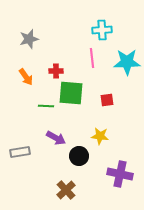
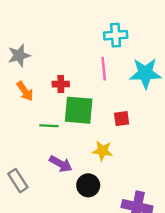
gray star: (29, 39) -> (19, 55), moved
yellow star: (100, 136) -> (102, 151), moved
gray rectangle: (20, 152) -> (18, 181), turned 66

